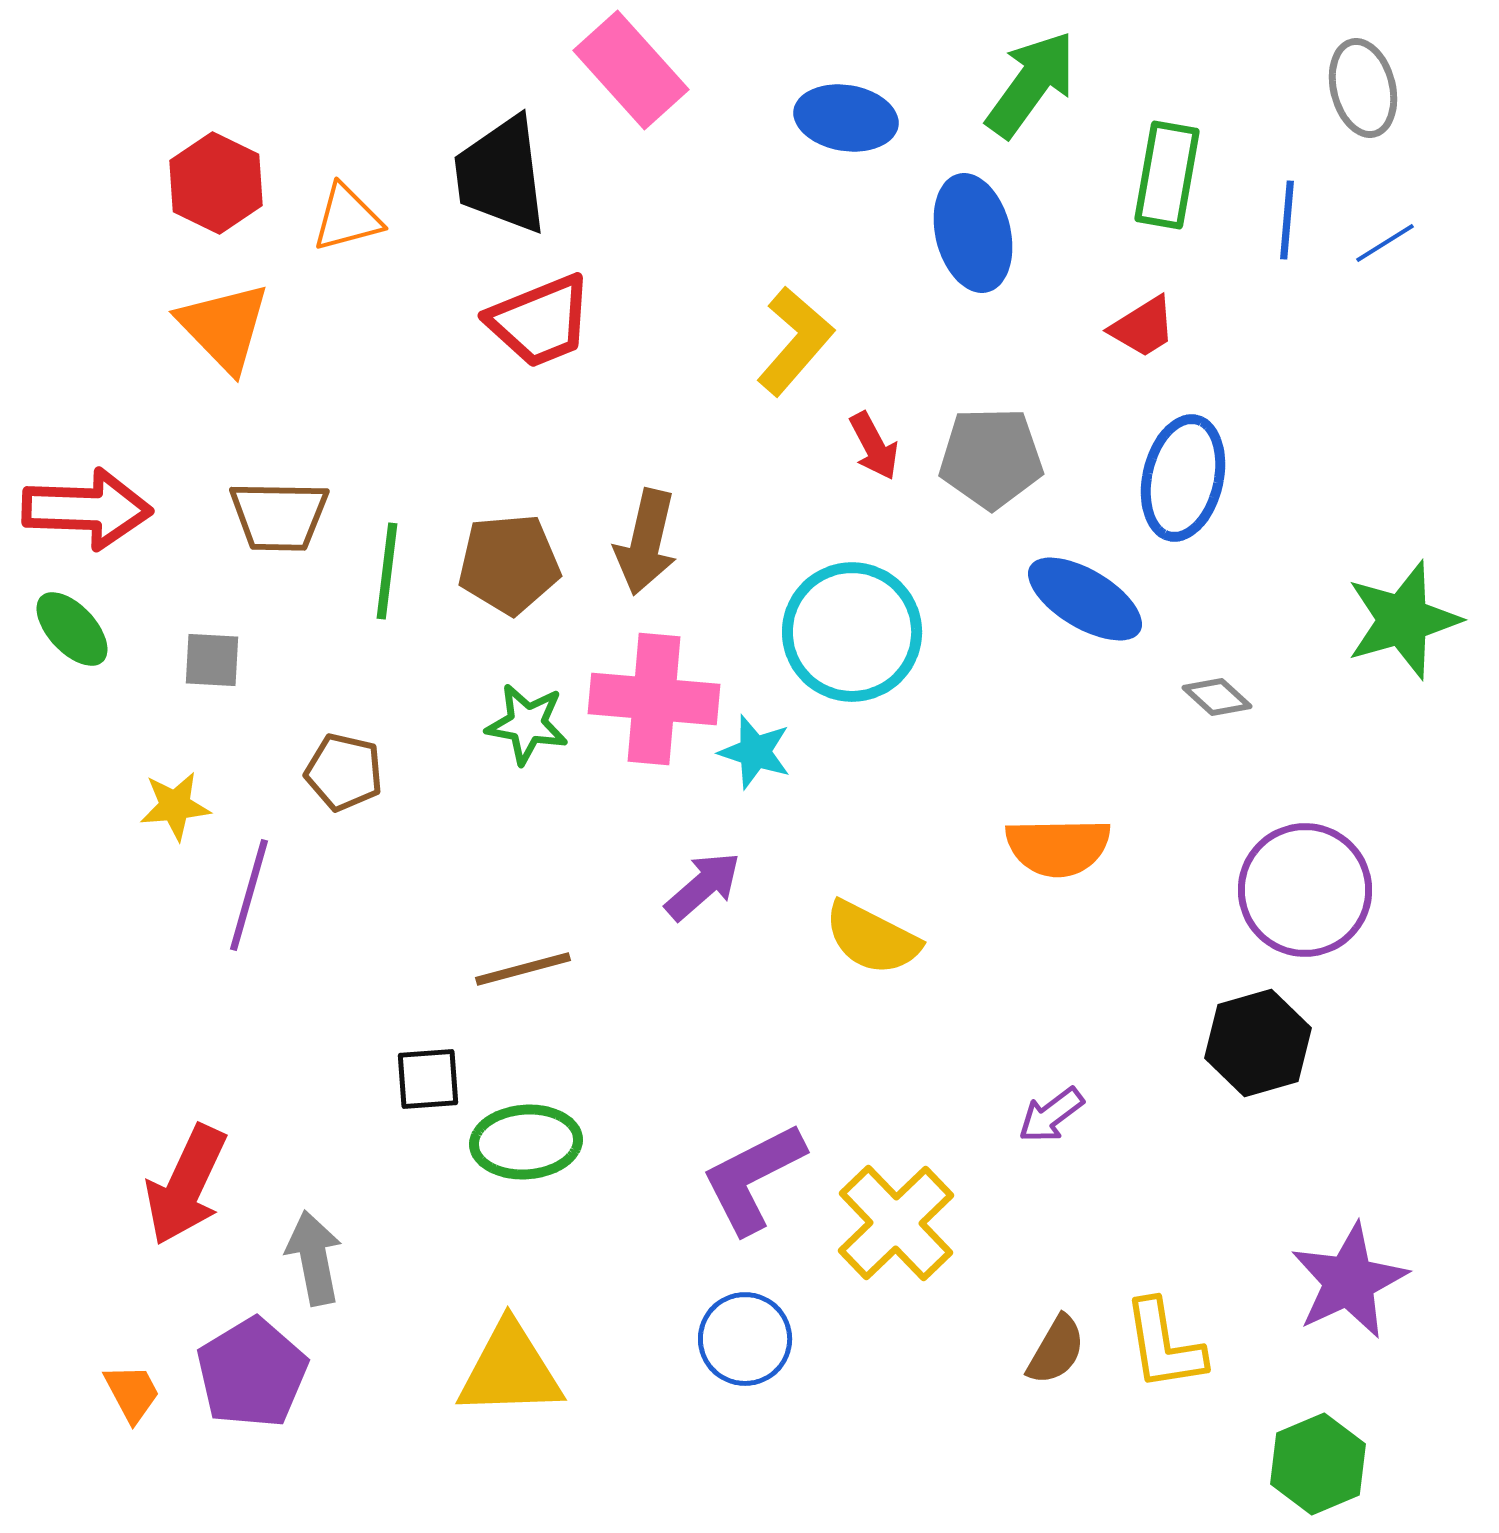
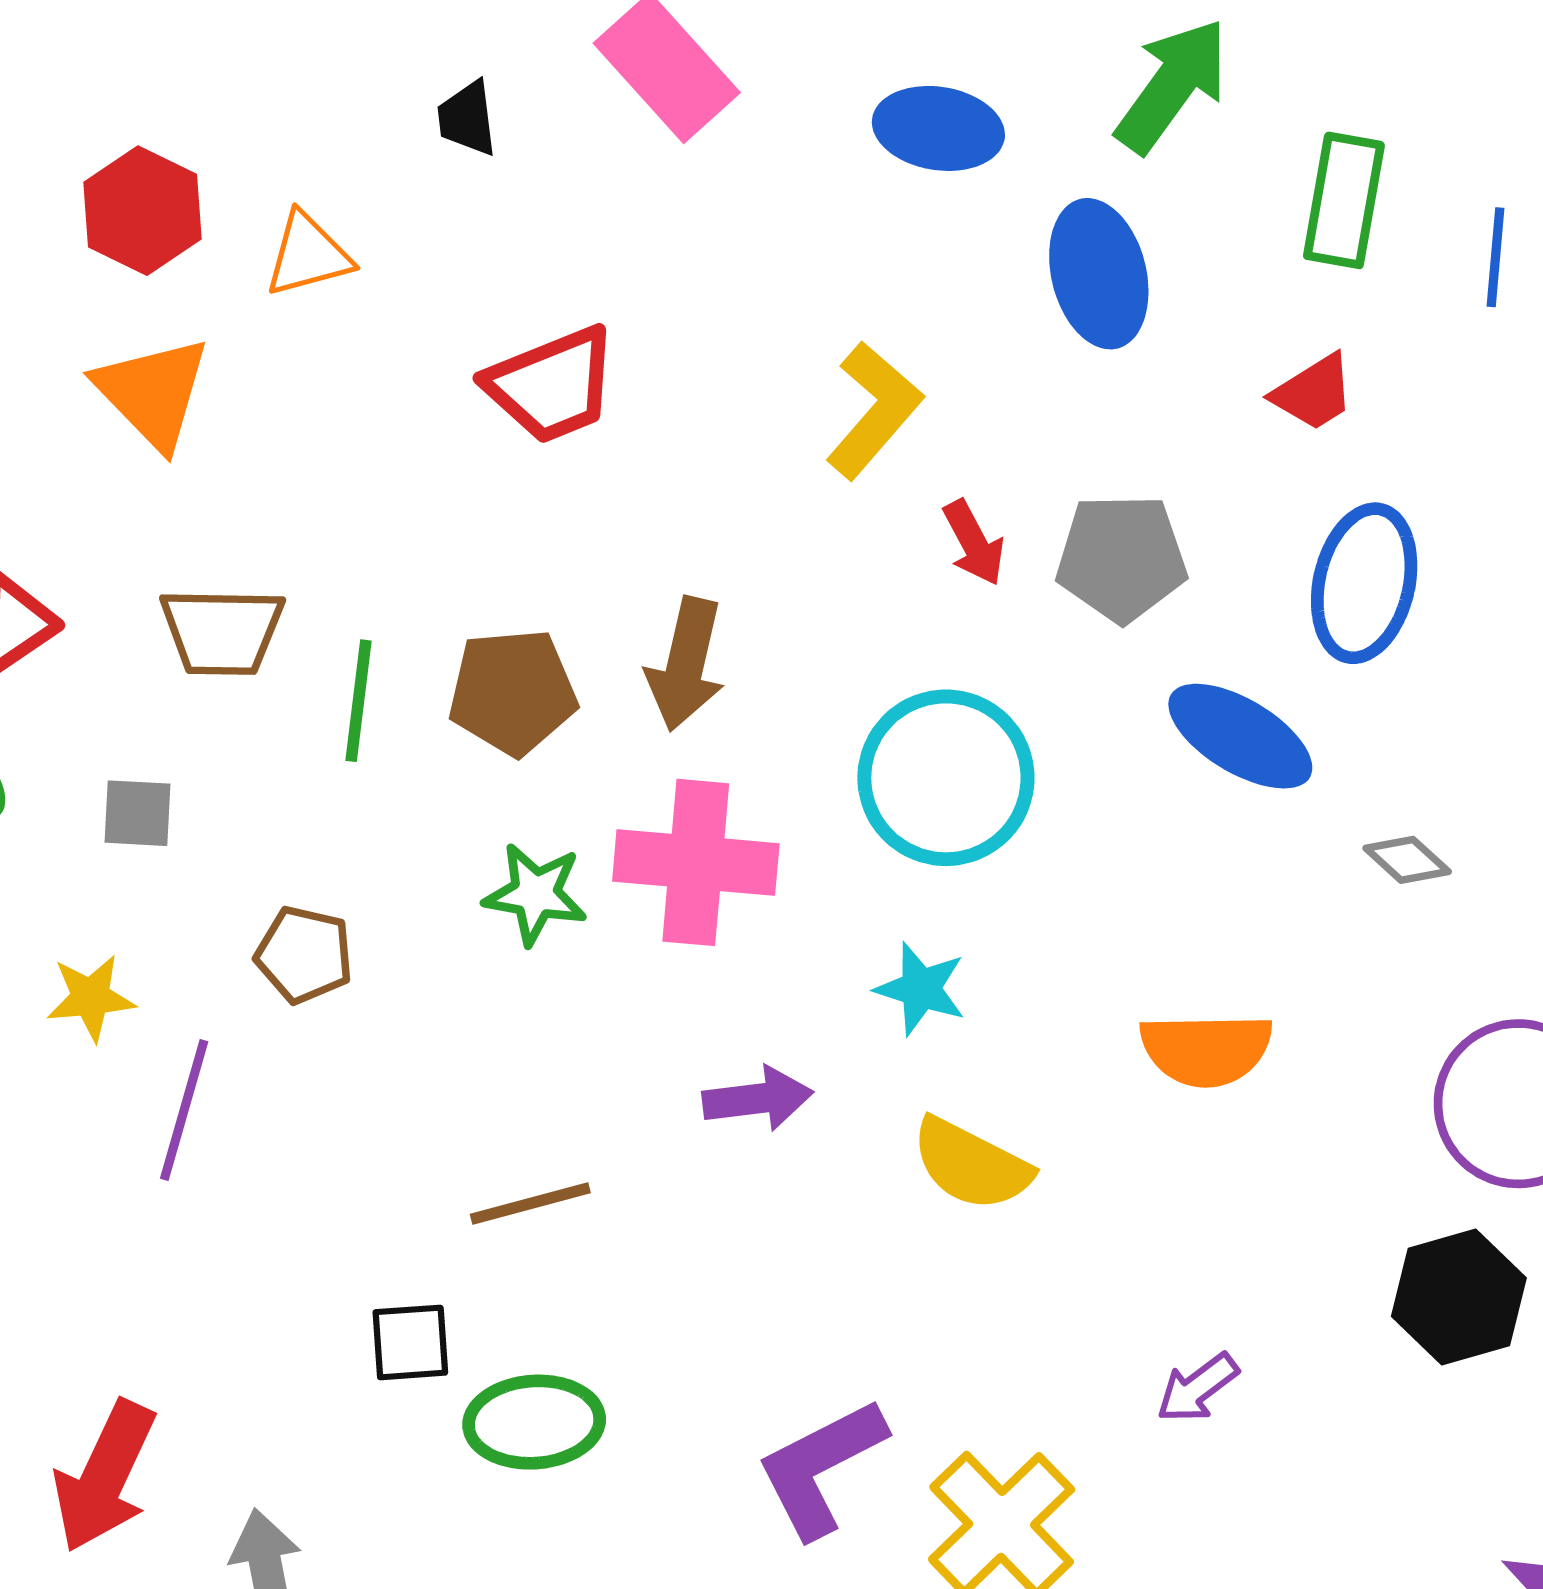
black trapezoid: (501, 175) -> (467, 118), moved, size x0.5
cyan star: (755, 752) -> (921, 989), moved
purple arrow: (703, 886) -> (758, 1099), turned 34

